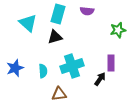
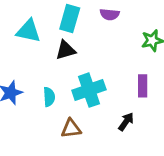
cyan triangle: (28, 23) -> (28, 31), turned -30
black arrow: (100, 79) -> (126, 122), moved

